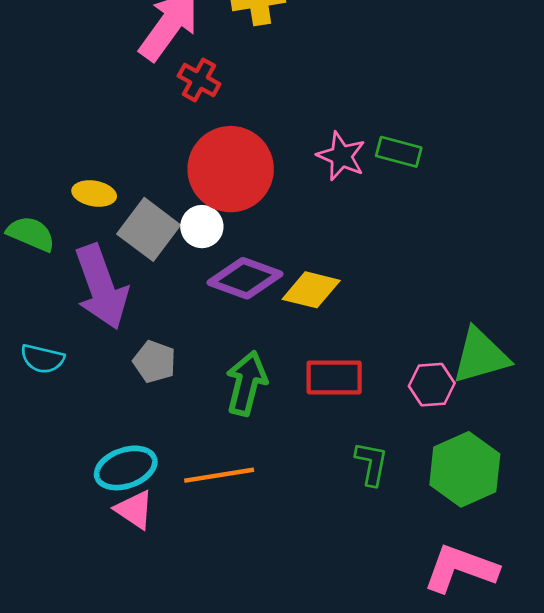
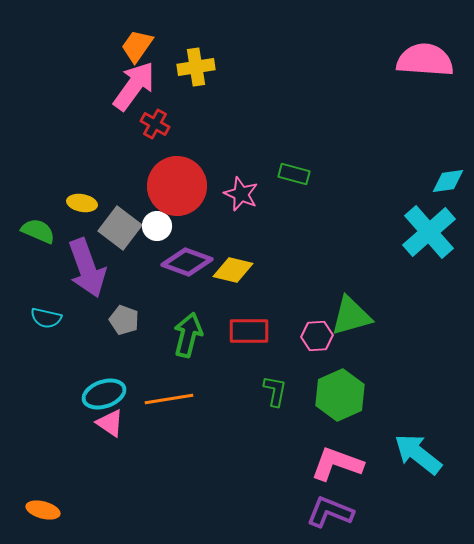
pink star: (341, 156) -> (241, 194), moved

